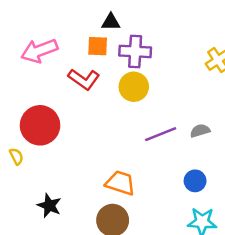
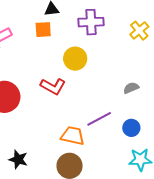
purple cross: (135, 51) -> (91, 22), moved
red L-shape: (84, 79) -> (53, 86), moved
purple line: (161, 134) -> (99, 119), moved

